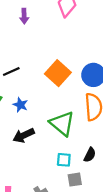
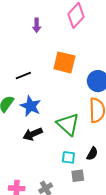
orange square: (58, 73) -> (64, 62), moved, turned -30
blue star: (20, 105) -> (31, 106), size x1.5

